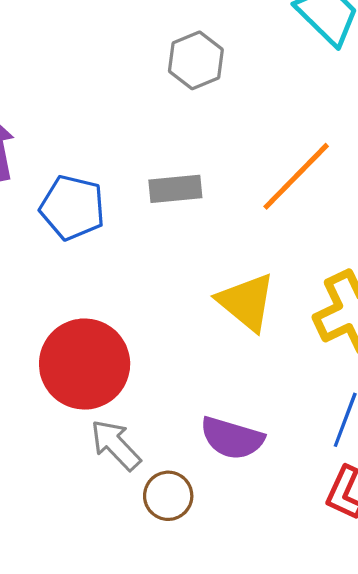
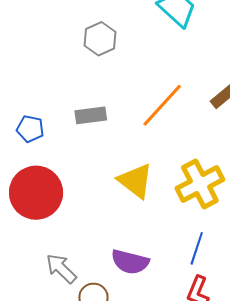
blue pentagon: (72, 208) -> (30, 129), size x0.7
red circle: (85, 364) -> (36, 193), moved

